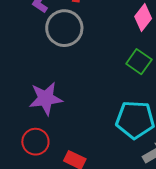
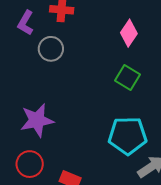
gray circle: (64, 28) -> (51, 49), size x0.7

